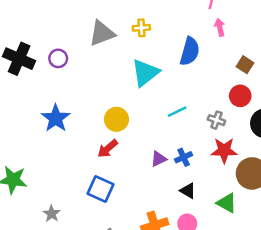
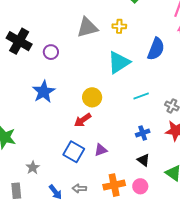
purple circle: (58, 58) -> (51, 52), moved
purple triangle: (159, 159) -> (101, 150), moved

